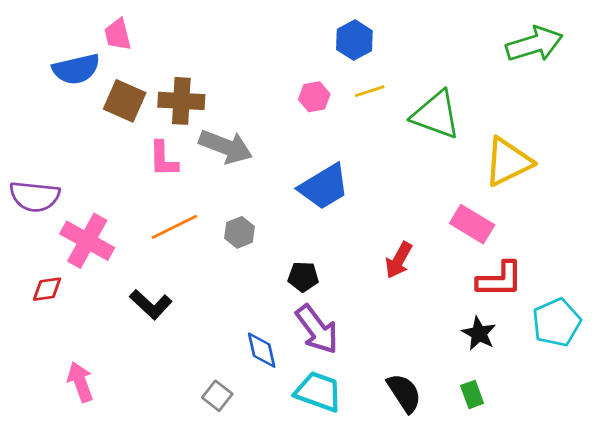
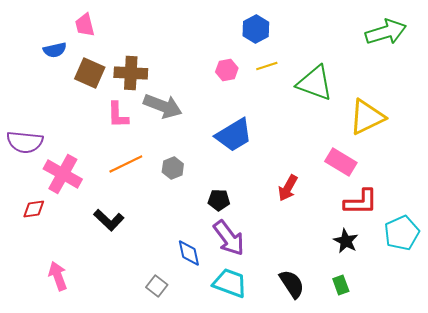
blue semicircle: (76, 69) -> (55, 50), size x0.7

